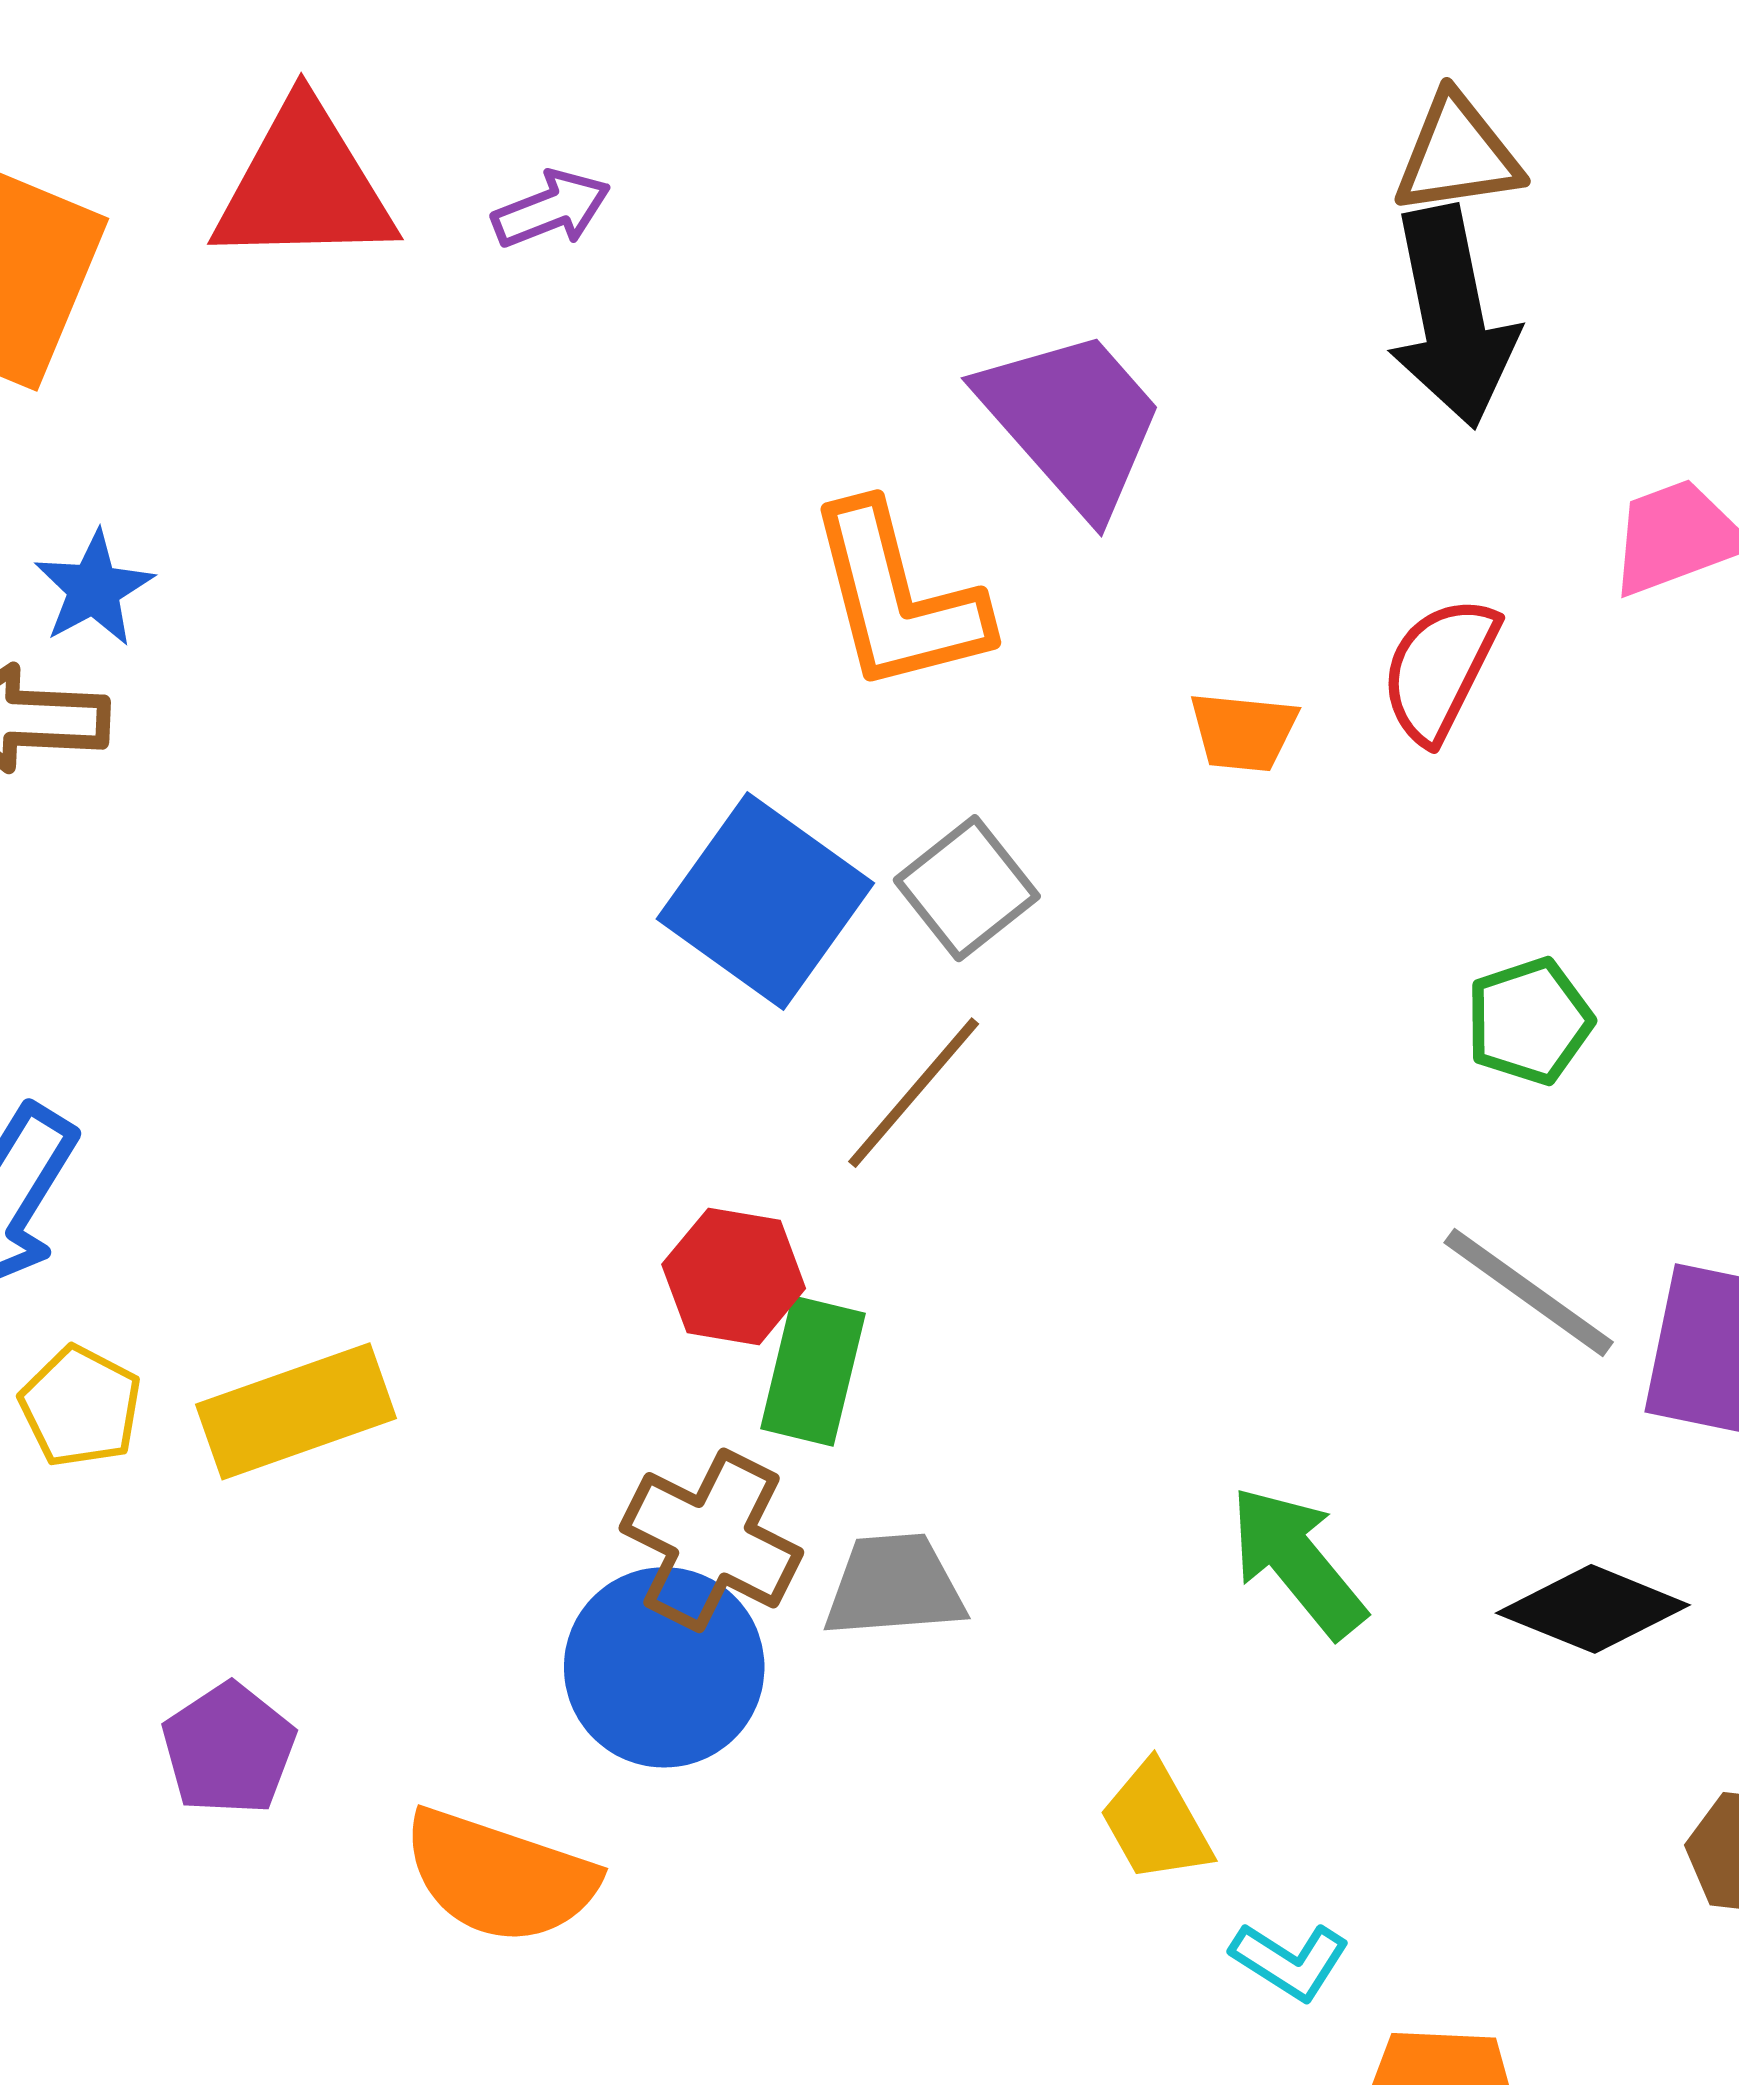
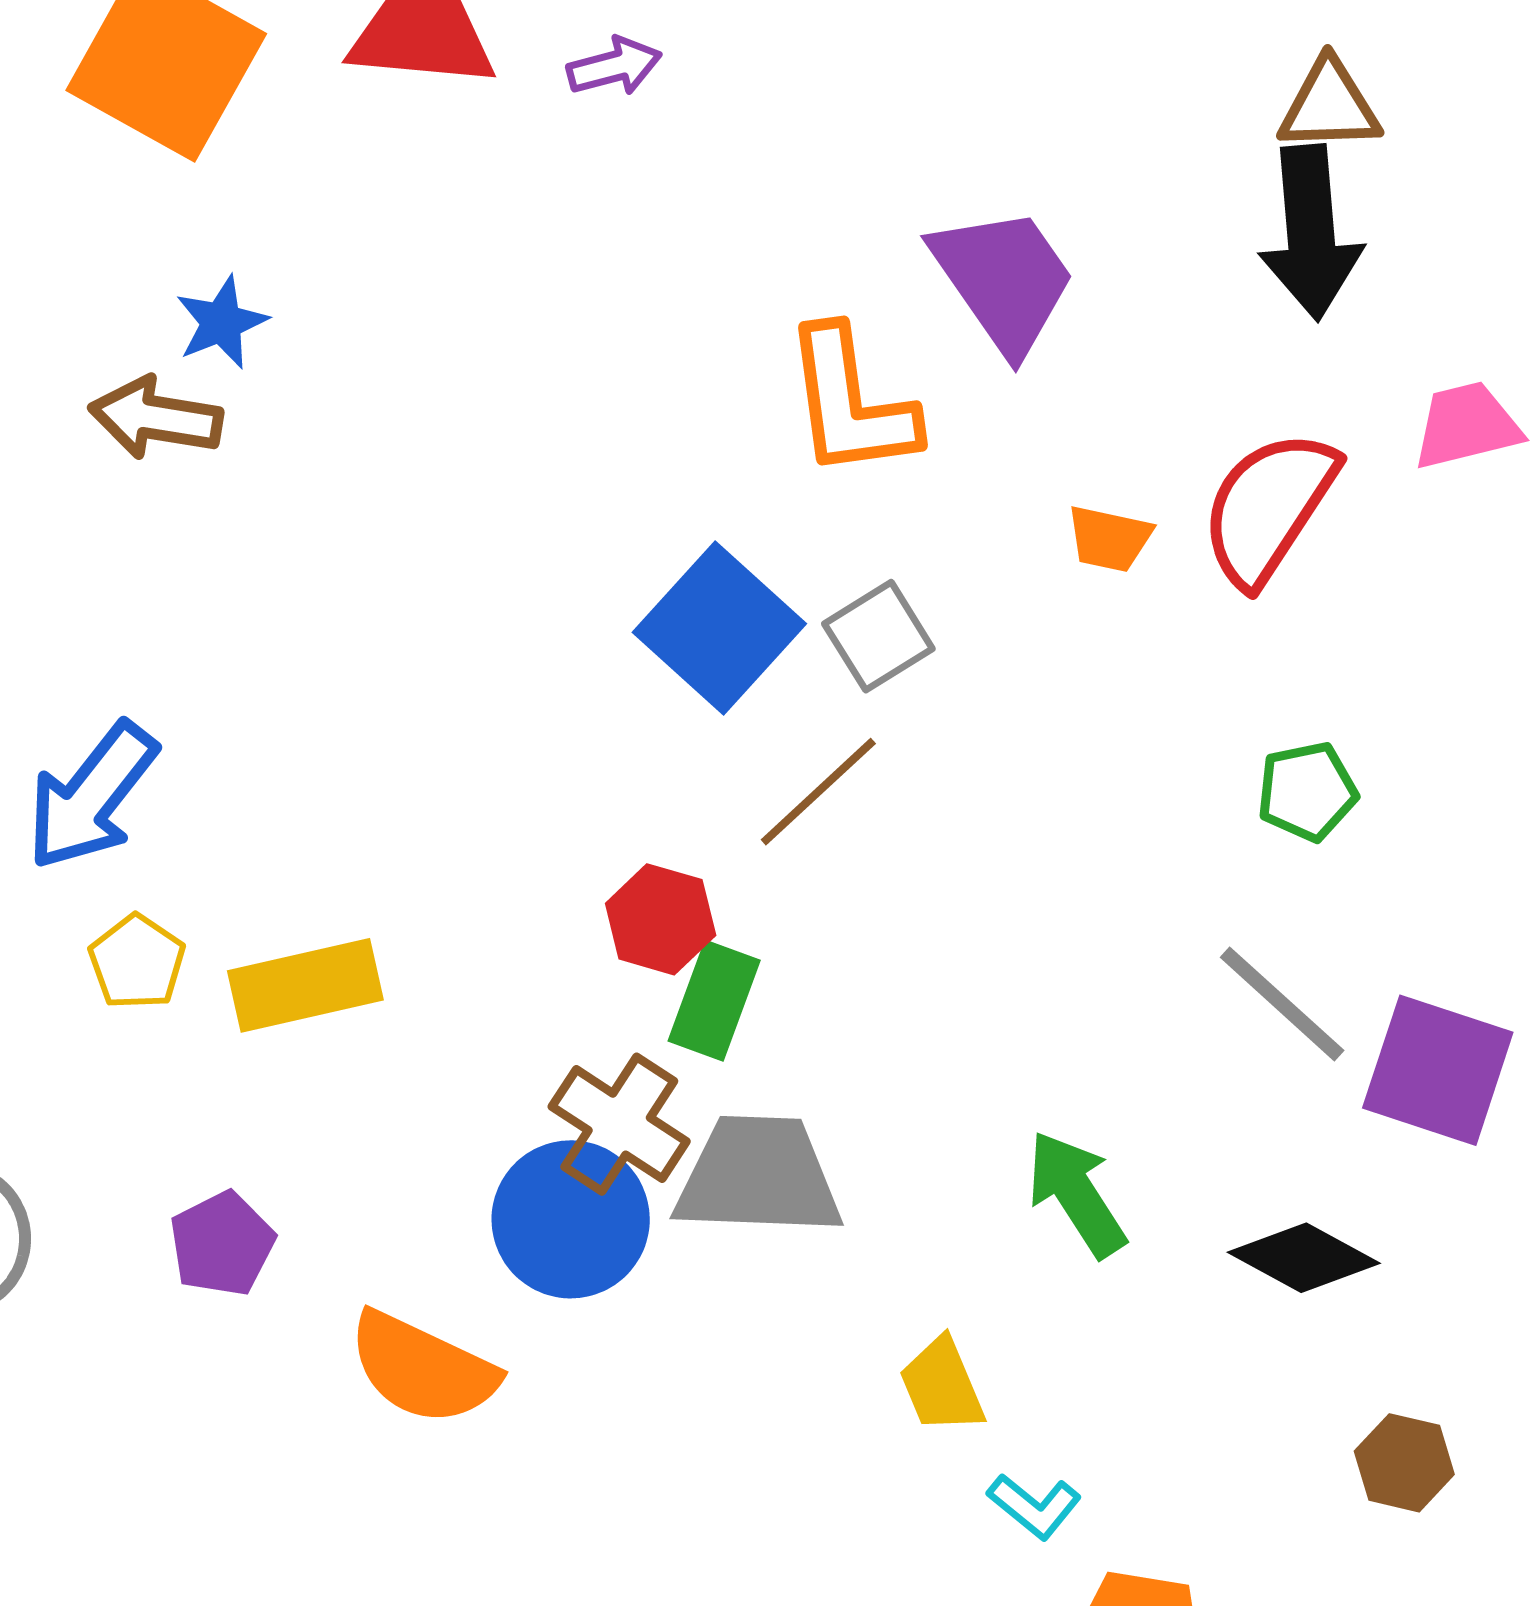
red semicircle: (1439, 669) -> (1269, 508), size x1.4
gray trapezoid: (894, 1586) -> (758, 1176), size x1.5

